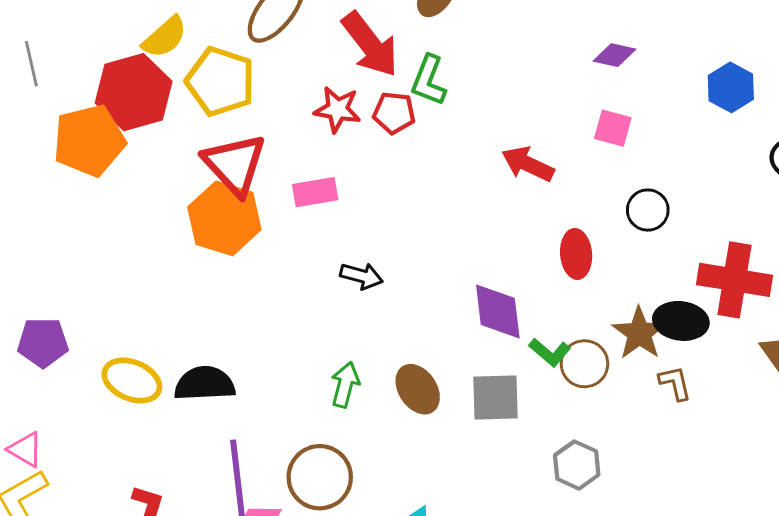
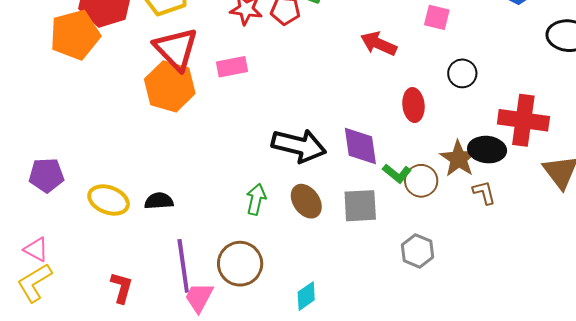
black arrow: (361, 276) -> (299, 146), moved, size x1.8
black semicircle: (205, 384) -> (159, 201), size x0.7

